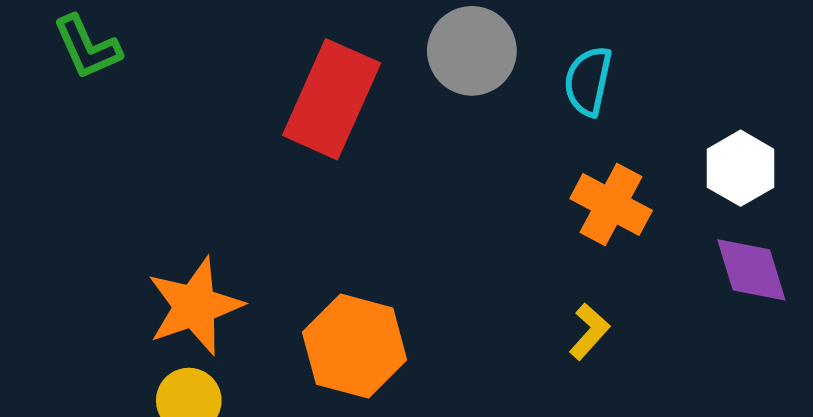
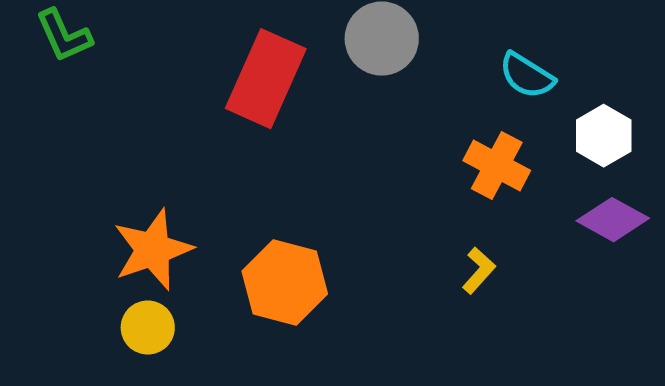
cyan semicircle: (588, 81) -> (527, 76), moved, turned -70
purple diamond: (751, 270) -> (613, 220), turned -44

